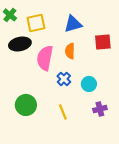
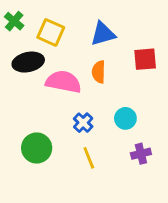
yellow square: (36, 23) -> (51, 32), turned 36
pink semicircle: (45, 58) -> (63, 82), turned 90
blue cross: (64, 79) -> (83, 123), moved

